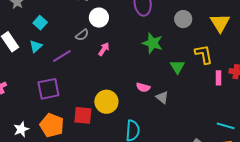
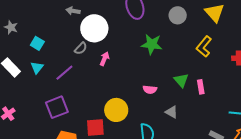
white circle: (99, 18) -> (94, 28), size x1.4
yellow L-shape: (204, 54) -> (204, 47), turned -120
green triangle: (177, 67) -> (181, 80), moved
pink rectangle: (218, 78) -> (201, 87), moved
gray triangle: (162, 97) -> (172, 112), moved

